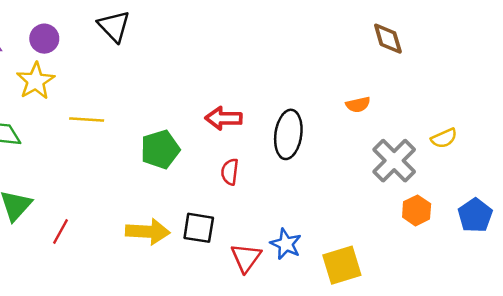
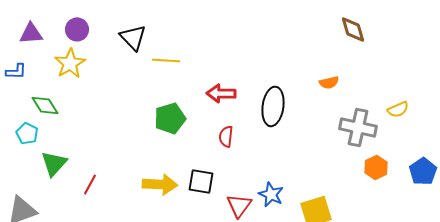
black triangle: (114, 26) -> (133, 37), moved
yellow line: (87, 120) -> (166, 60), moved
gray cross: (394, 161) -> (358, 127), turned -33

